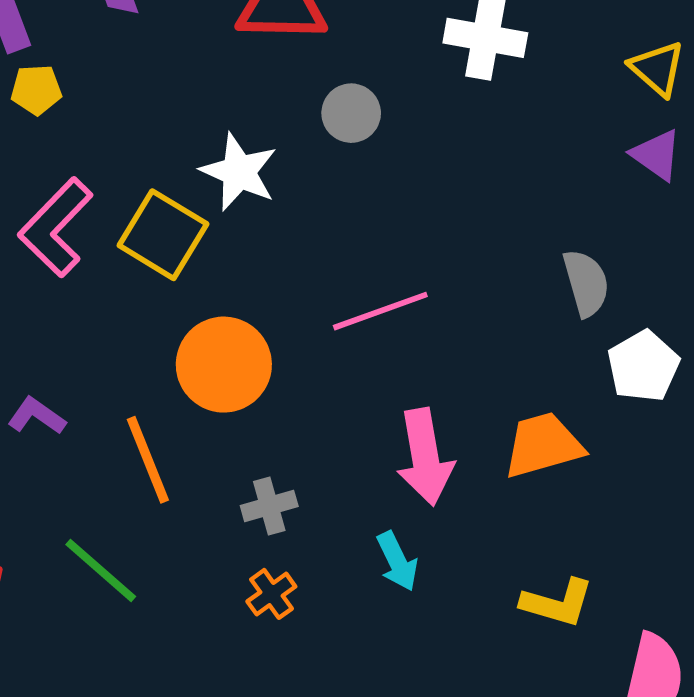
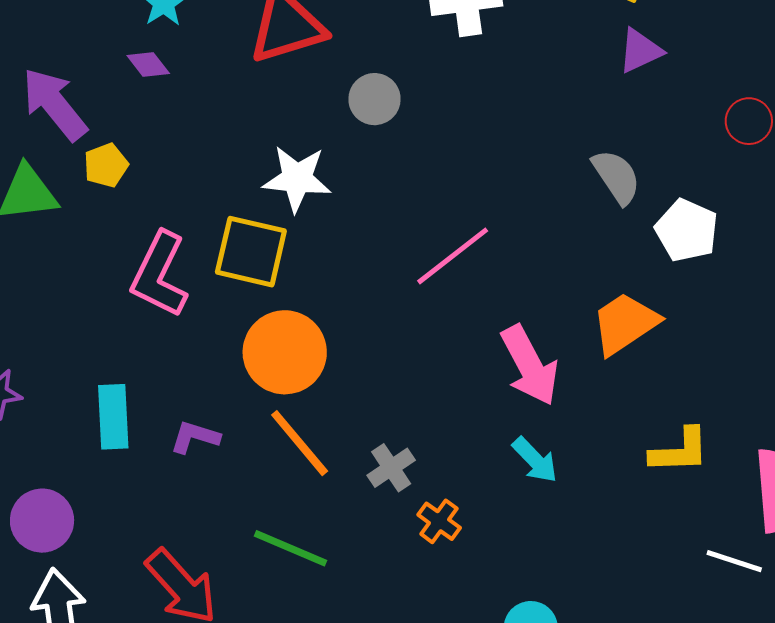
purple triangle: (656, 155) -> (640, 51), turned -42
orange circle: (224, 365) -> (285, 352), moved
gray cross: (269, 506) -> (391, 468), moved

